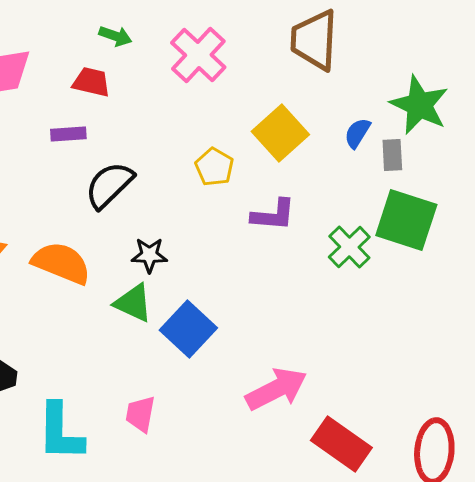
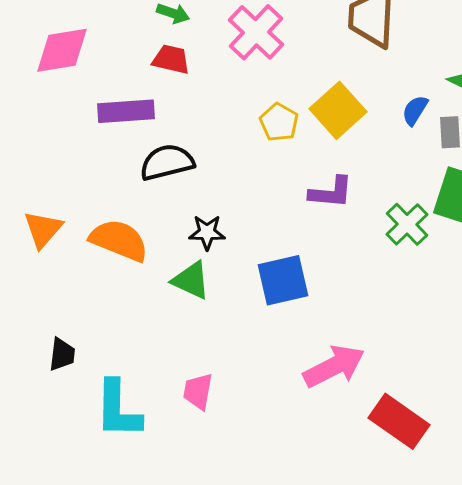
red trapezoid: (91, 82) -> (171, 59), moved
purple rectangle: (68, 134) -> (126, 111), size x1.6
yellow pentagon: (214, 167) -> (279, 122), moved
black semicircle: (109, 185) -> (167, 162), turned 30
blue square: (188, 329) -> (283, 280), moved, turned 34

